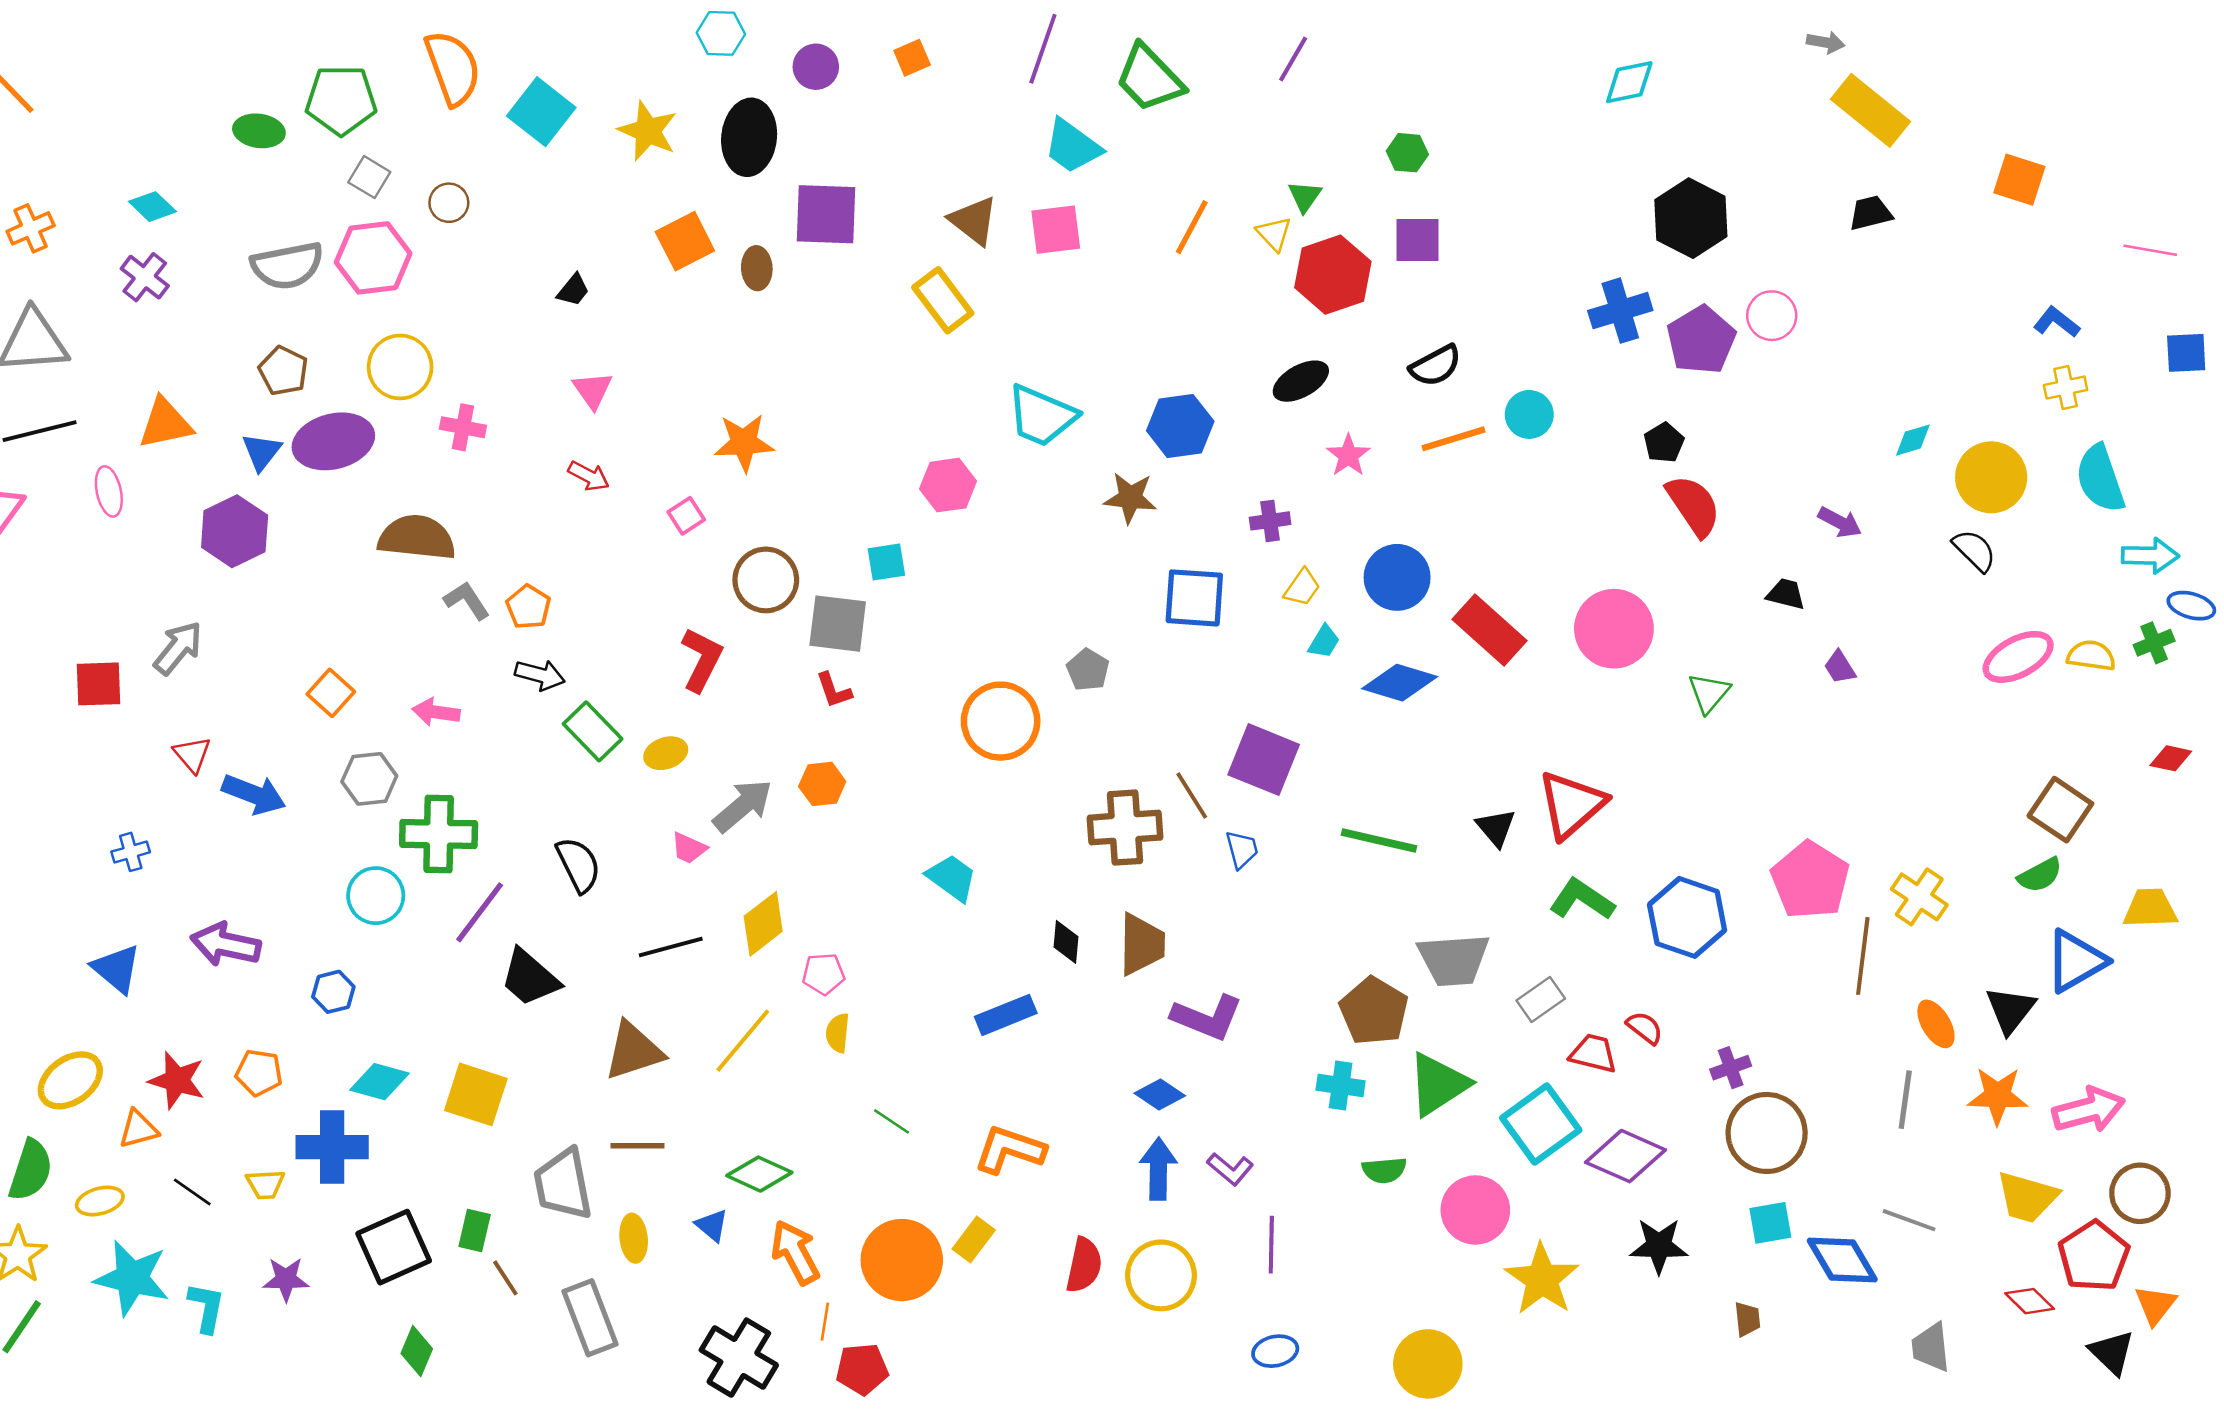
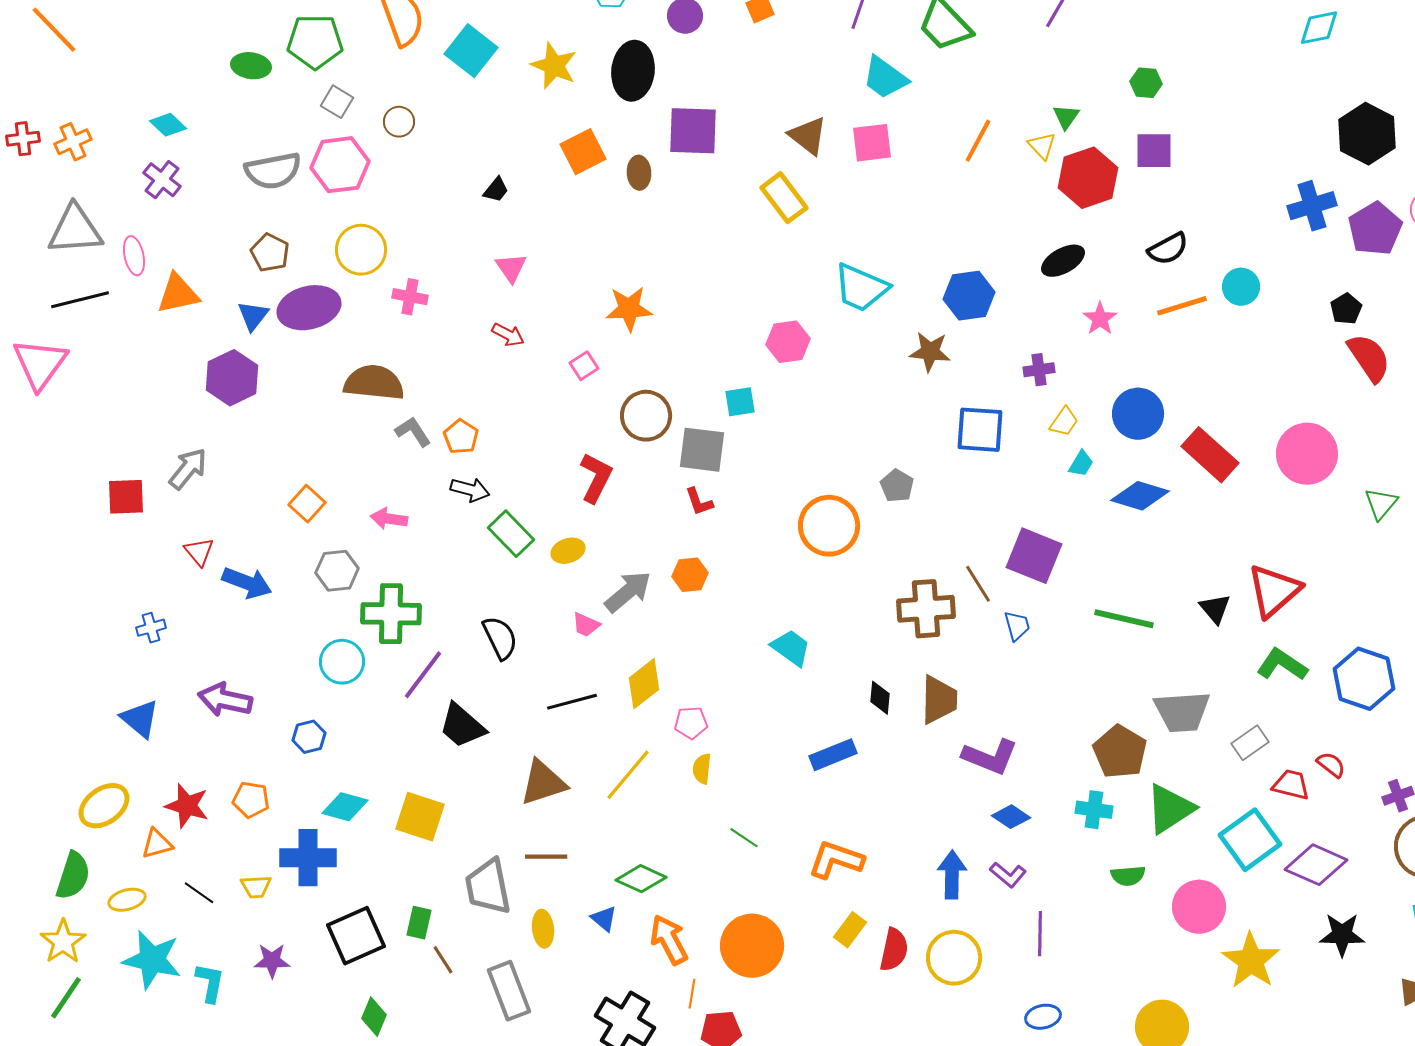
pink ellipse: (109, 491) -> (134, 256), moved
blue diamond: (1160, 1094) -> (1011, 817), moved
yellow rectangle: (974, 1239) -> (850, 930), moved

